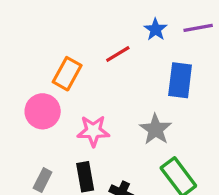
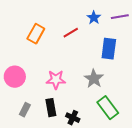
orange rectangle: (67, 74) -> (36, 34), moved
pink circle: (43, 111) -> (15, 77), moved

